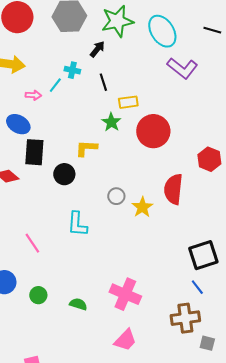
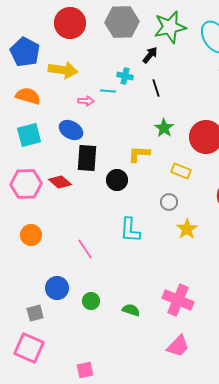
cyan line: (55, 85) -> (108, 91), turned 56
yellow rectangle: (128, 102) -> (181, 171), moved, turned 30
yellow star: (142, 207) -> (187, 229), moved

